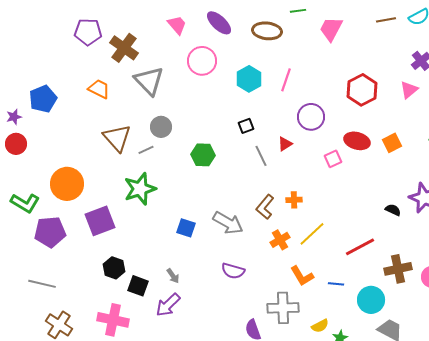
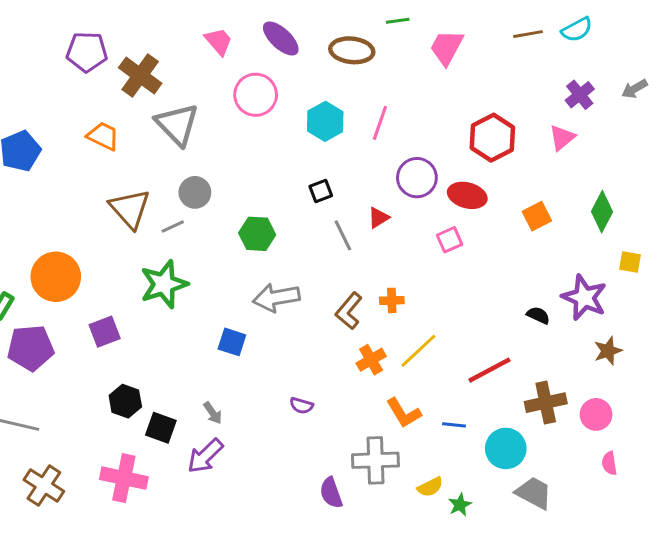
red ellipse: (357, 141) -> (467, 195), moved
purple square: (100, 221) -> (105, 332), size x0.7
gray arrow: (228, 223) -> (276, 298), moved, turned 140
purple semicircle: (233, 271) -> (301, 406), size x0.7

